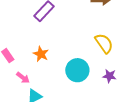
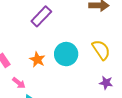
cyan circle: (77, 70) -> (66, 54), moved

